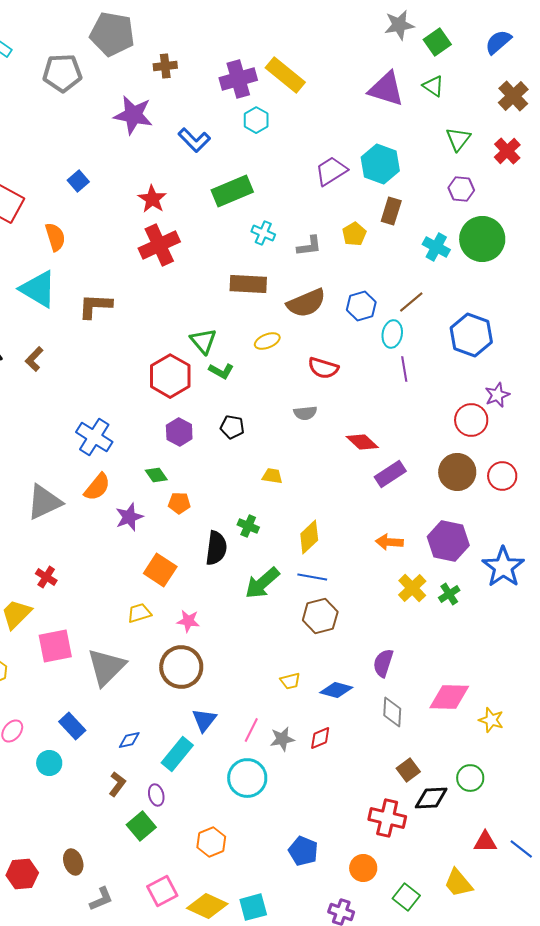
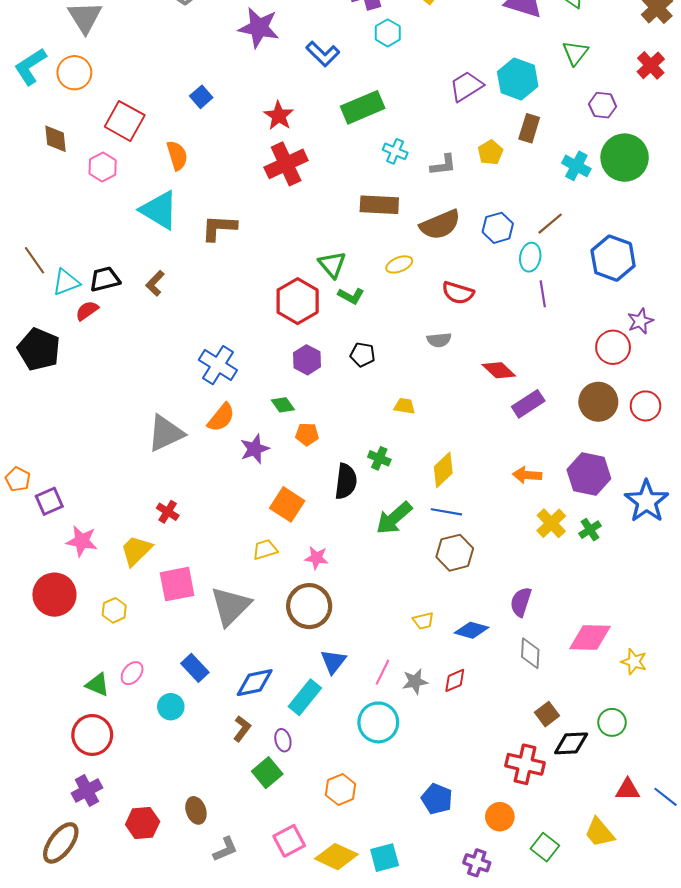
green triangle: (458, 139) -> (575, 53), moved
blue diamond: (129, 740) -> (255, 683), size x1.6

